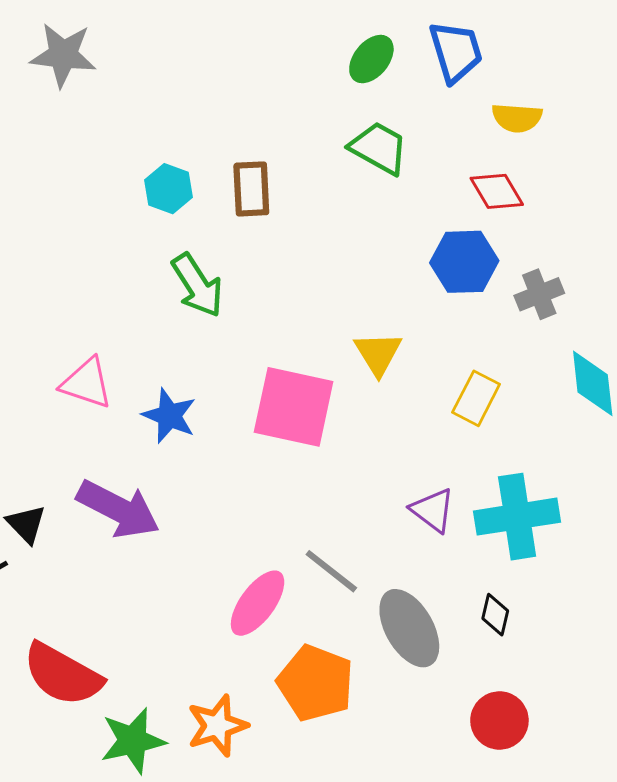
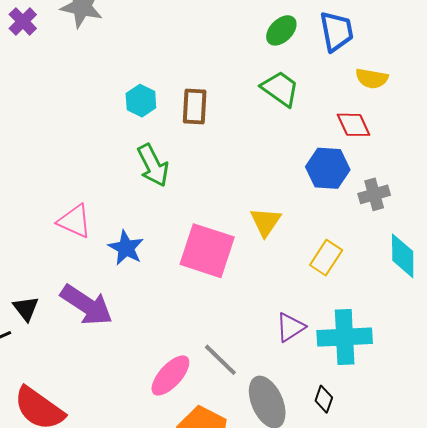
purple triangle: (433, 510) -> (290, 327), turned 44

